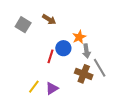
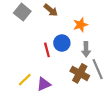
orange star: (79, 37) -> (80, 25), moved
red line: (50, 56) -> (47, 50), turned -40

